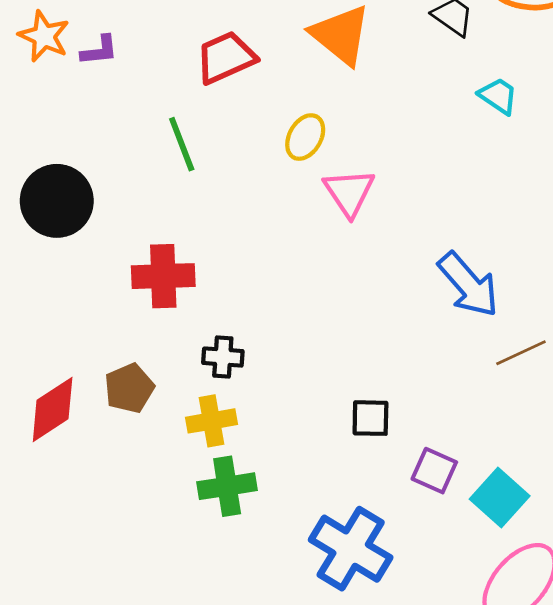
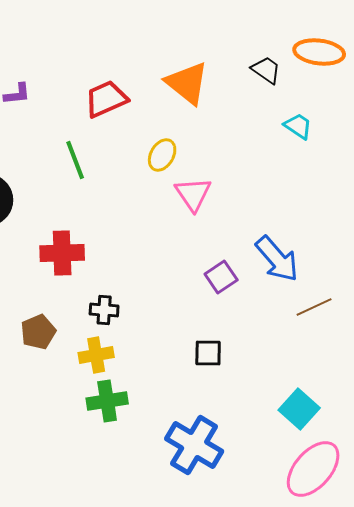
purple square: (434, 471) -> (221, 277), moved, turned 32

